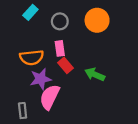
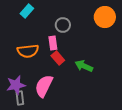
orange circle: (97, 20) -> (105, 17), moved
gray circle: (60, 21) -> (63, 25), moved
purple star: (41, 79) -> (16, 85), moved

